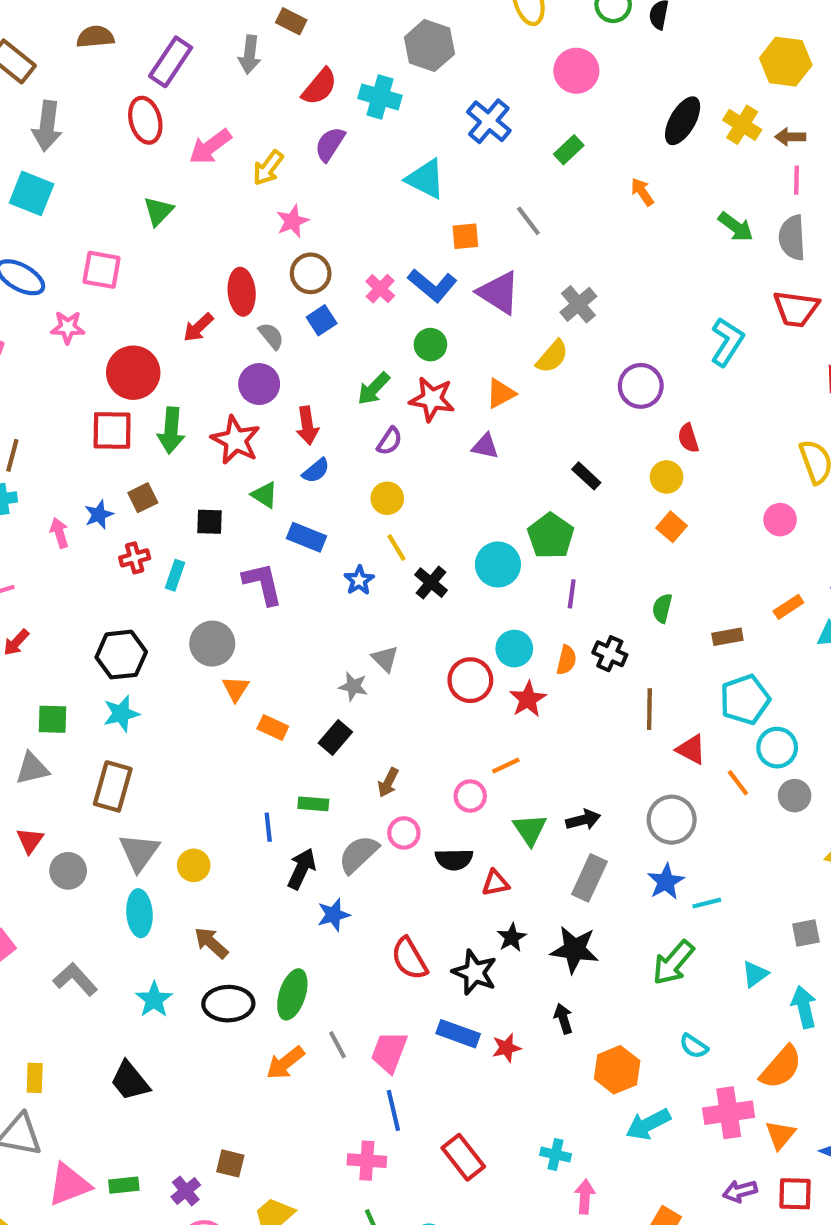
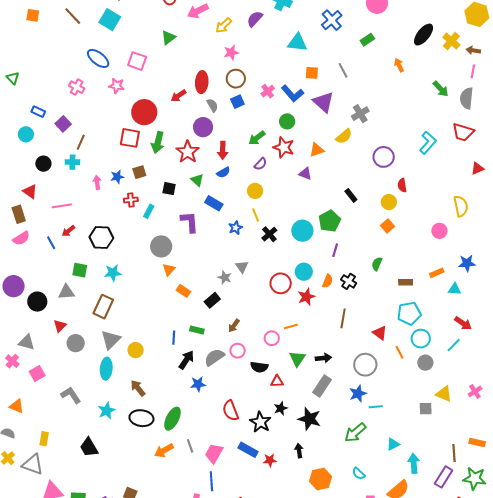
cyan triangle: (426, 179) -> (297, 43), turned -30
black hexagon: (121, 655) -> (101, 238), moved
brown line: (649, 709) -> (343, 318), moved
gray square: (806, 933) -> (426, 409), moved

